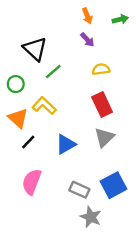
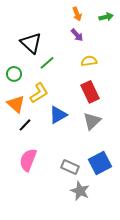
yellow L-shape: (44, 106) -> (39, 93), turned 105
blue triangle: (66, 144) -> (58, 115), moved

